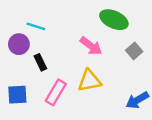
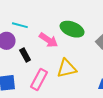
green ellipse: (114, 20) -> (72, 29), moved
pink arrow: (91, 46) -> (48, 40), moved

